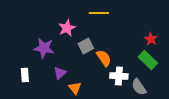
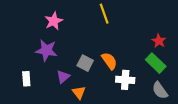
yellow line: (99, 13) -> (104, 14), turned 72
pink star: (67, 28) -> (54, 21), moved
gray square: (86, 46) -> (85, 63), moved, turned -35
gray semicircle: (139, 87) -> (160, 90), moved

